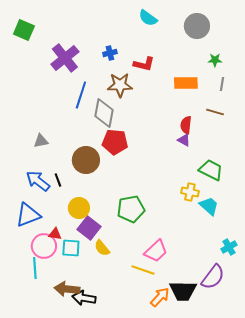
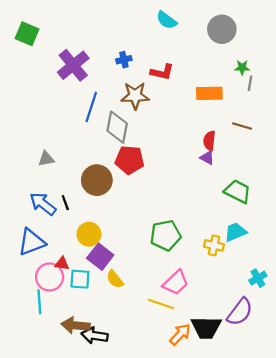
gray line: (222, 84) -> (250, 83), moved
yellow cross: (190, 192) -> (214, 245), moved
cyan trapezoid: (209, 206) -> (235, 232), turned -65
green pentagon: (131, 209) -> (166, 235), moved

